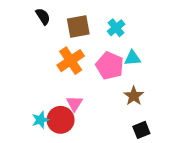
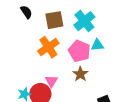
cyan cross: (116, 28) -> (84, 21), size x1.5
brown star: (134, 96) -> (80, 74), moved

